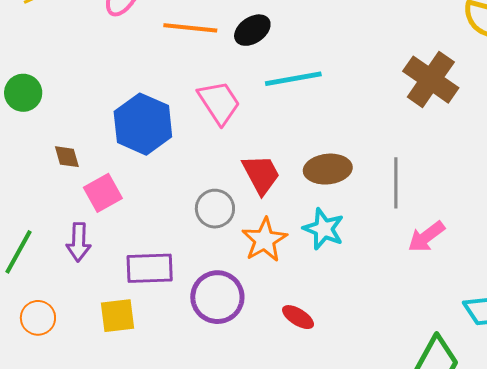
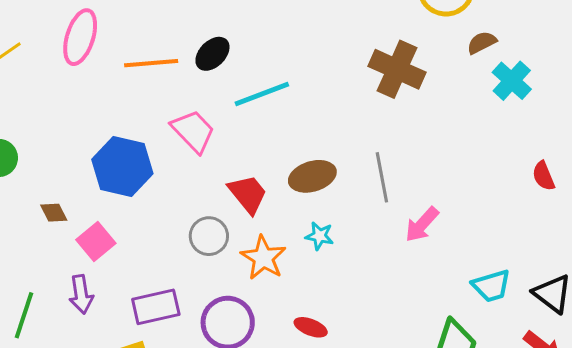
cyan star: (324, 229) -> (319, 236), size x0.7

